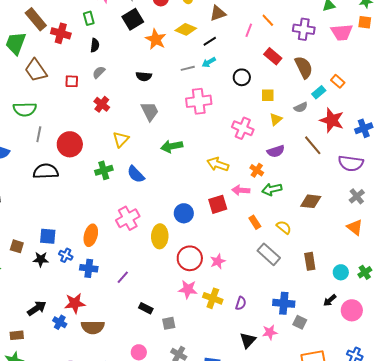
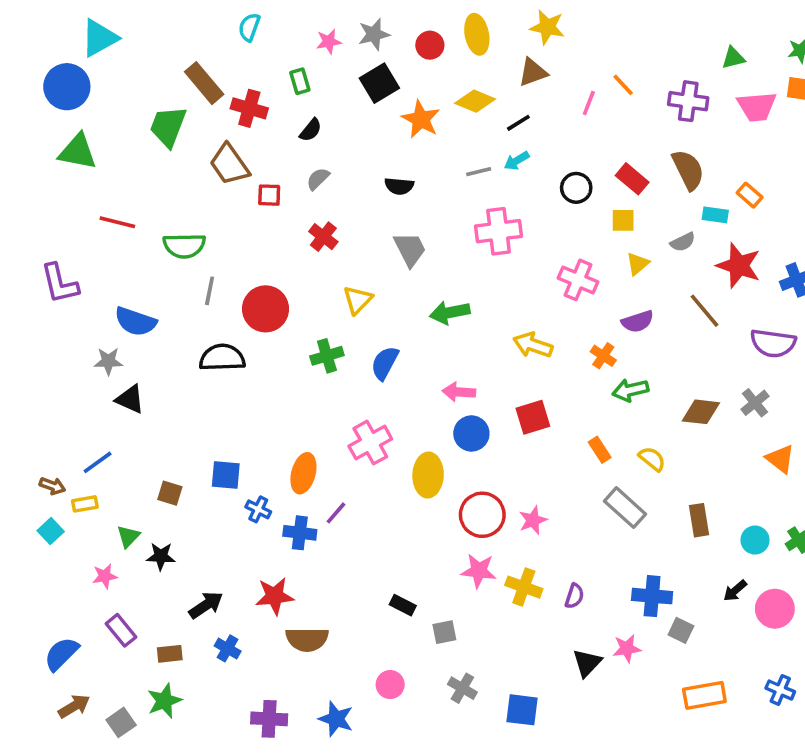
black semicircle: (95, 45) -> (311, 130), turned 32
red rectangle: (273, 56) -> (632, 179), moved
brown trapezoid: (36, 70) -> (229, 164), moved
cyan rectangle: (319, 92) -> (715, 215), turned 48
blue semicircle: (136, 174) -> (385, 363), turned 72
pink arrow: (241, 190) -> (459, 392), moved
gray cross: (357, 196) -> (755, 403), moved
black star: (41, 259) -> (161, 556), moved
purple line: (123, 277) -> (336, 513), moved
blue cross: (60, 322) -> (228, 648), moved

